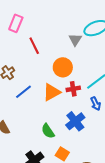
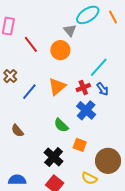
orange circle: (63, 67) -> (60, 50), moved
red cross: (73, 89) -> (83, 87), moved

